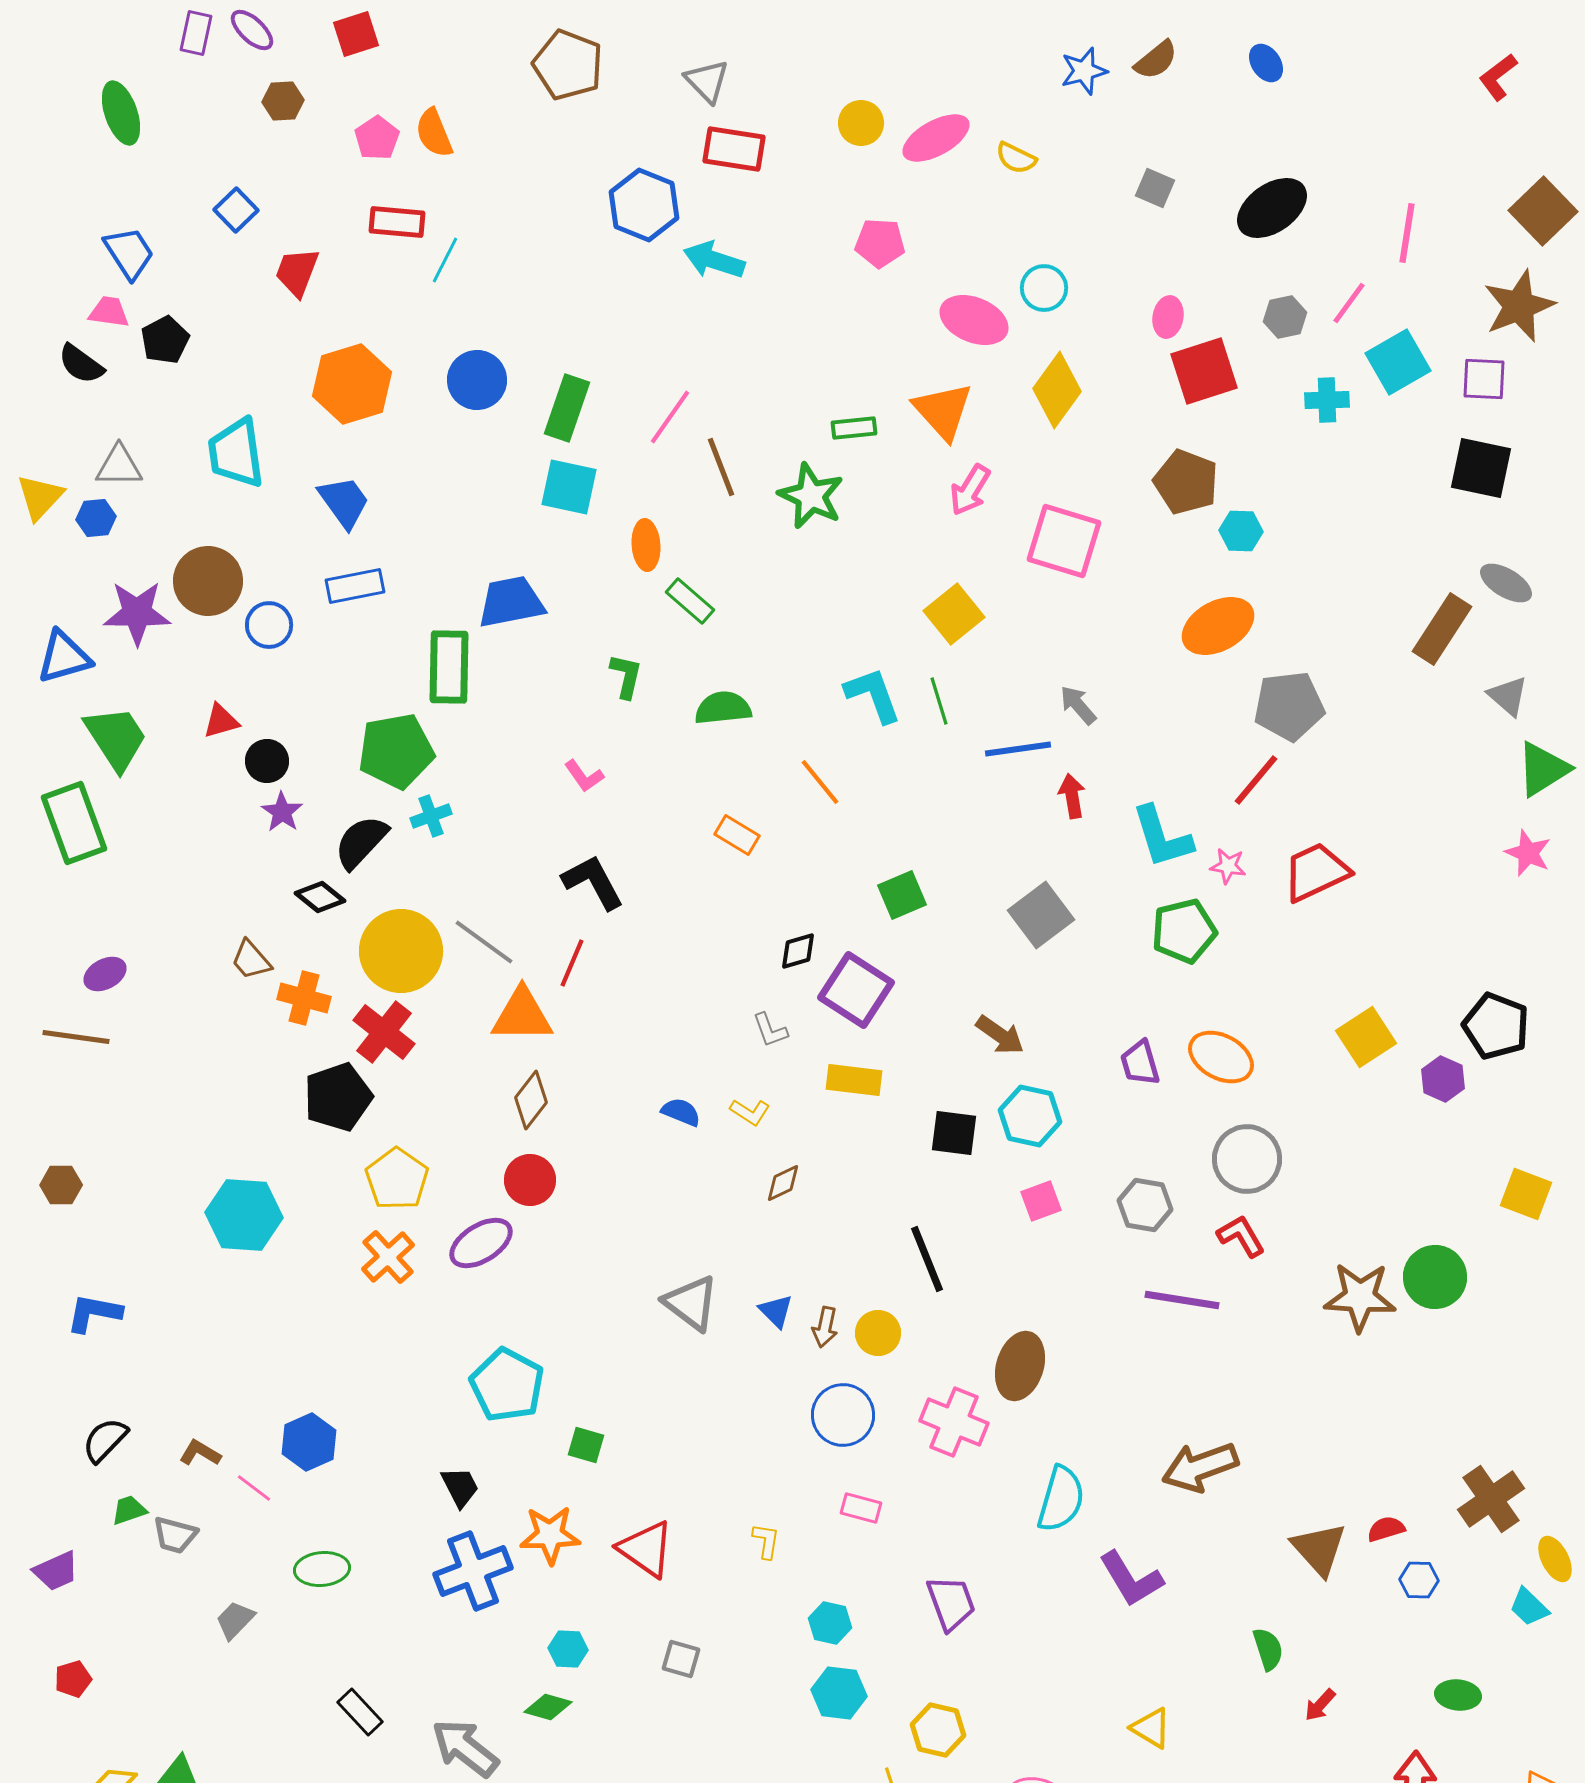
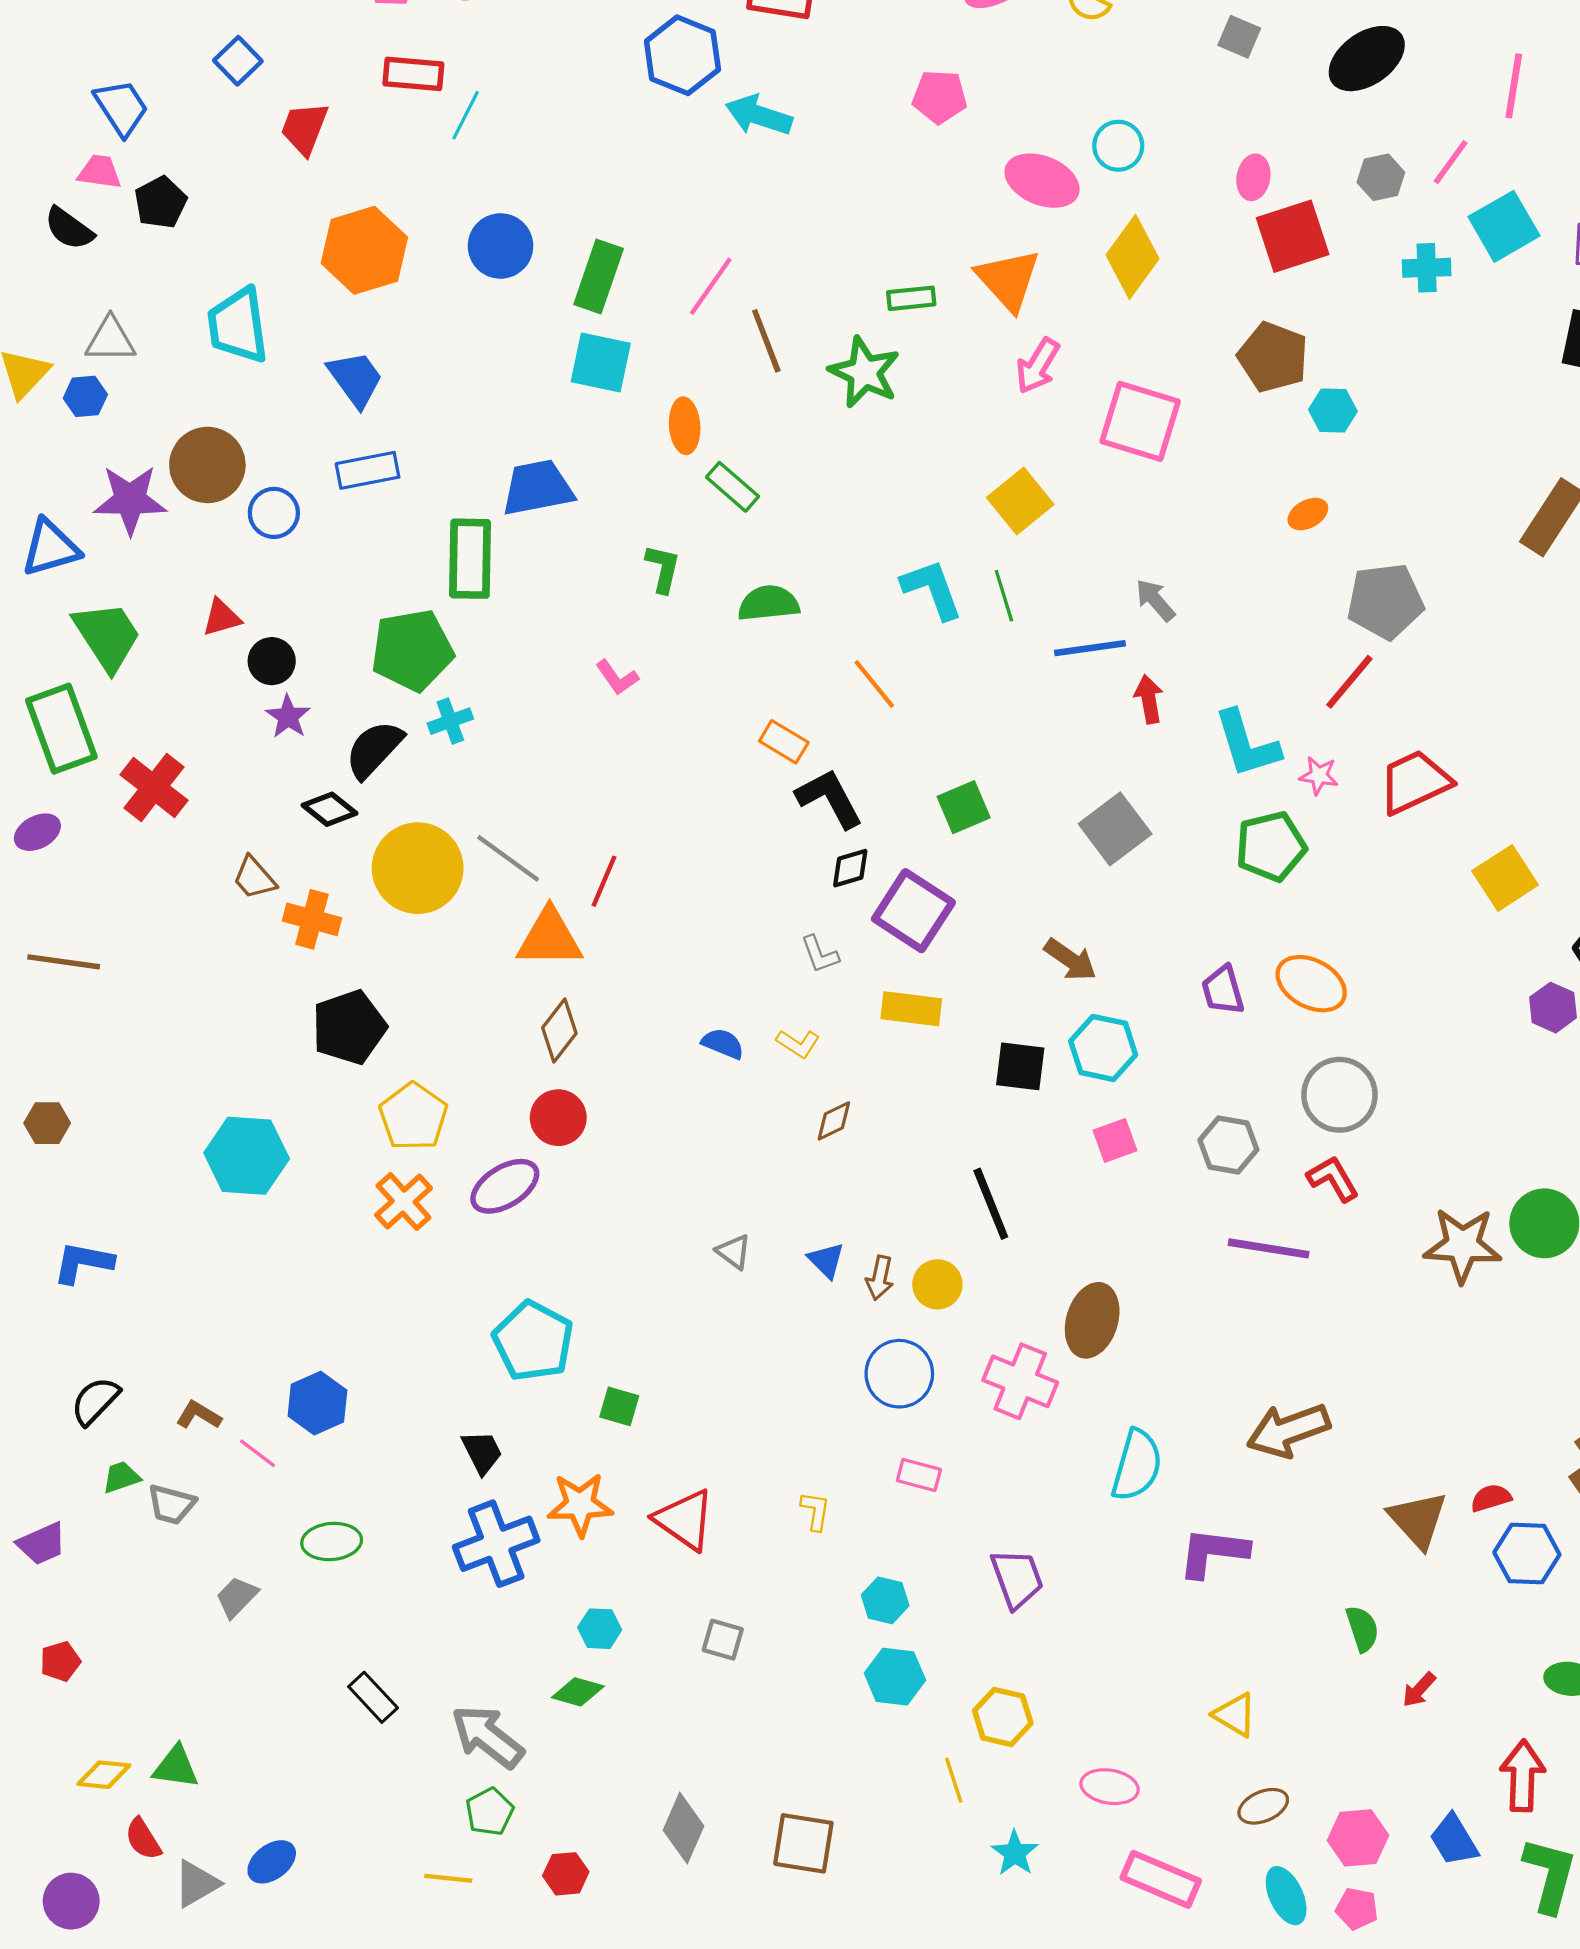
orange ellipse: (1218, 626) -> (1308, 514), size x0.5
black L-shape: (593, 882) -> (830, 798), moved
purple ellipse: (105, 974) -> (37, 832), moved
red cross: (384, 1032) -> (154, 788), moved
yellow square: (1366, 1037) -> (1505, 878), moved
gray triangle: (691, 1303) -> (734, 1252), size x0.6
purple L-shape: (1131, 1579) -> (1213, 1552), turned 128
blue hexagon: (1419, 1580) -> (1527, 1553), size x1.5

